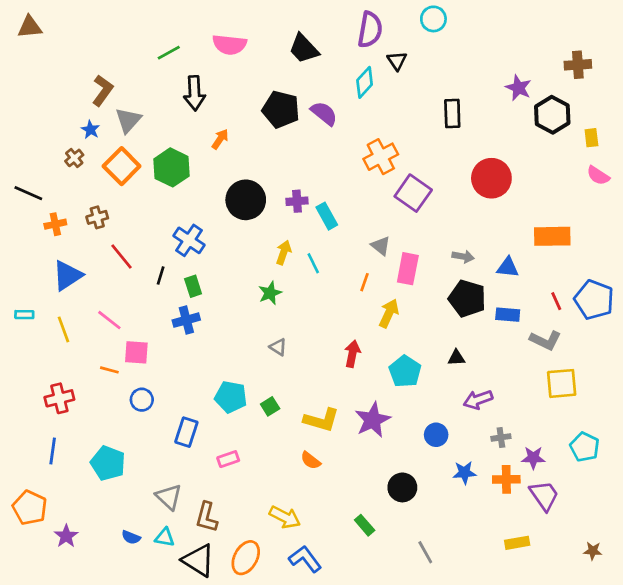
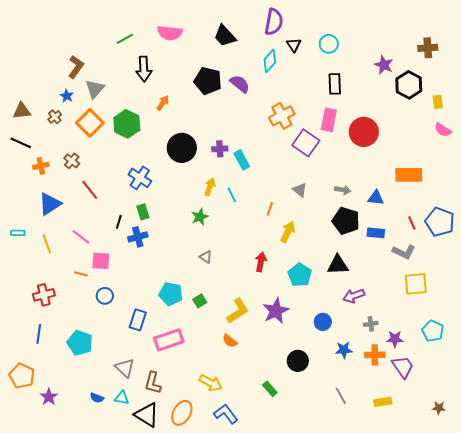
cyan circle: (433, 19) -> (329, 44), moved
brown triangle: (30, 27) -> (22, 111), moved
brown cross: (97, 217) -> (72, 161), turned -35
gray triangle: (381, 246) -> (300, 190), moved
pink rectangle: (408, 269) -> (329, 120), moved
black line: (161, 275) -> (119, 222), moved
black triangle: (456, 358) -> (338, 265), size x1.6
yellow L-shape: (321, 420) -> (238, 311), turned -48
pink rectangle: (228, 459) -> (169, 340), size x1.8
gray line: (425, 552) -> (341, 396), moved

